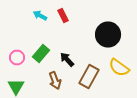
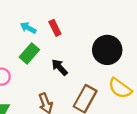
green rectangle: (41, 54) -> (29, 53), moved
black arrow: (67, 60) -> (60, 67), moved

